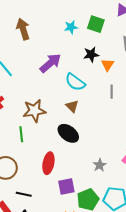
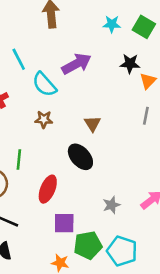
cyan semicircle: (75, 82) -> (44, 84), moved
brown star: (34, 111) -> (44, 119), size x0.6
green line: (21, 134) -> (19, 160), moved

